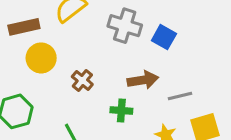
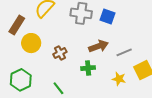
brown rectangle: (24, 27) -> (17, 25), turned -36
brown cross: (82, 80) -> (60, 53), turned 32

